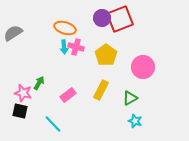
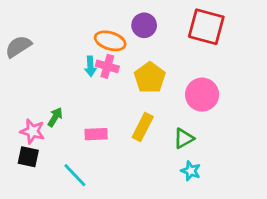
red square: (120, 19) -> (206, 27), moved, turned 36
orange ellipse: (65, 28) -> (110, 41), moved
pink rectangle: (68, 95) -> (96, 134), turned 35

